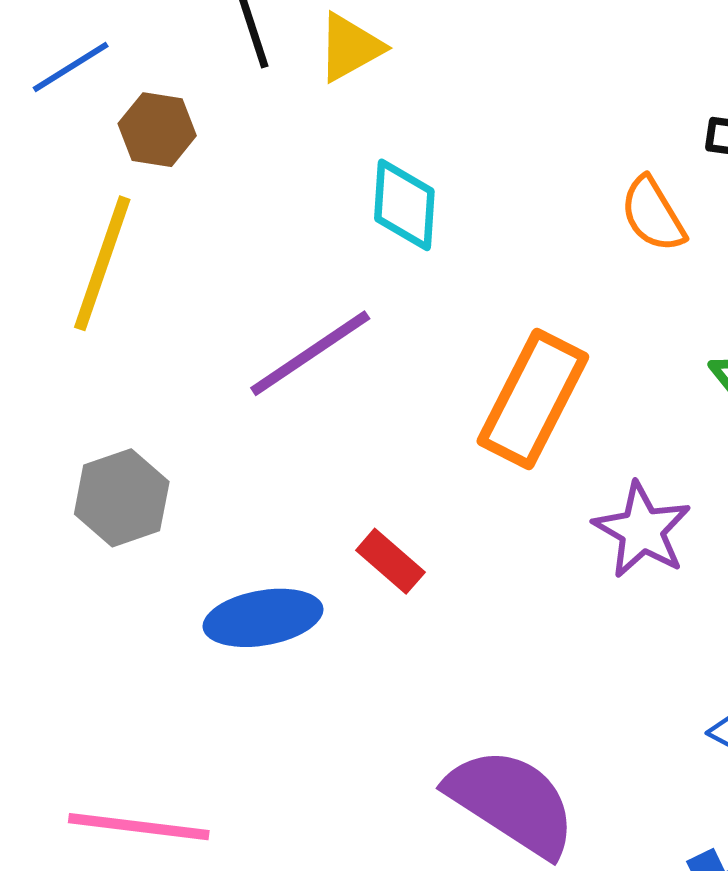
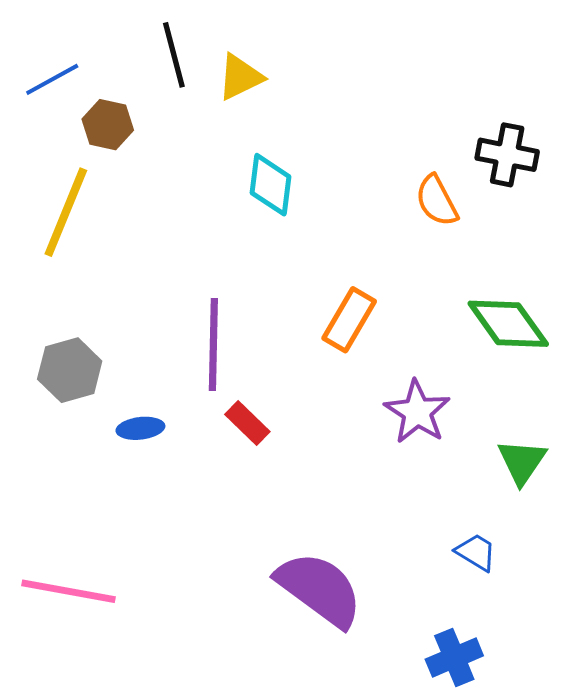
purple line: (310, 353) -> (213, 344), moved, turned -58
orange rectangle: (533, 399) -> (349, 320), size x0.7
blue ellipse: (263, 618) -> (140, 428), moved, size x0.6

